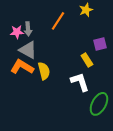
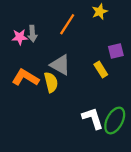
gray triangle: (28, 50) -> (60, 65), moved
white L-shape: (80, 82) -> (93, 118), moved

